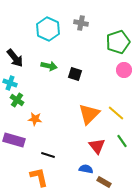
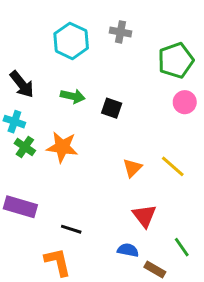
orange triangle: (89, 114) -> (132, 168), size x0.6
orange star: (35, 119) -> (62, 147), moved, size x1.5
green line: (122, 141) -> (182, 247), moved

